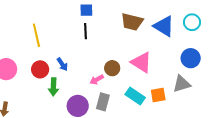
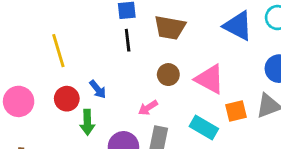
brown trapezoid: (132, 22) -> (170, 28), moved
brown circle: (112, 68) -> (168, 75), moved
orange square: (158, 95) -> (236, 111), moved

